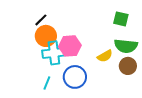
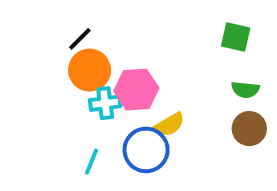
green semicircle: (126, 46) -> (245, 90), size x0.6
cyan cross: (54, 53) -> (105, 103), size x0.7
yellow semicircle: (105, 56) -> (169, 125), moved

